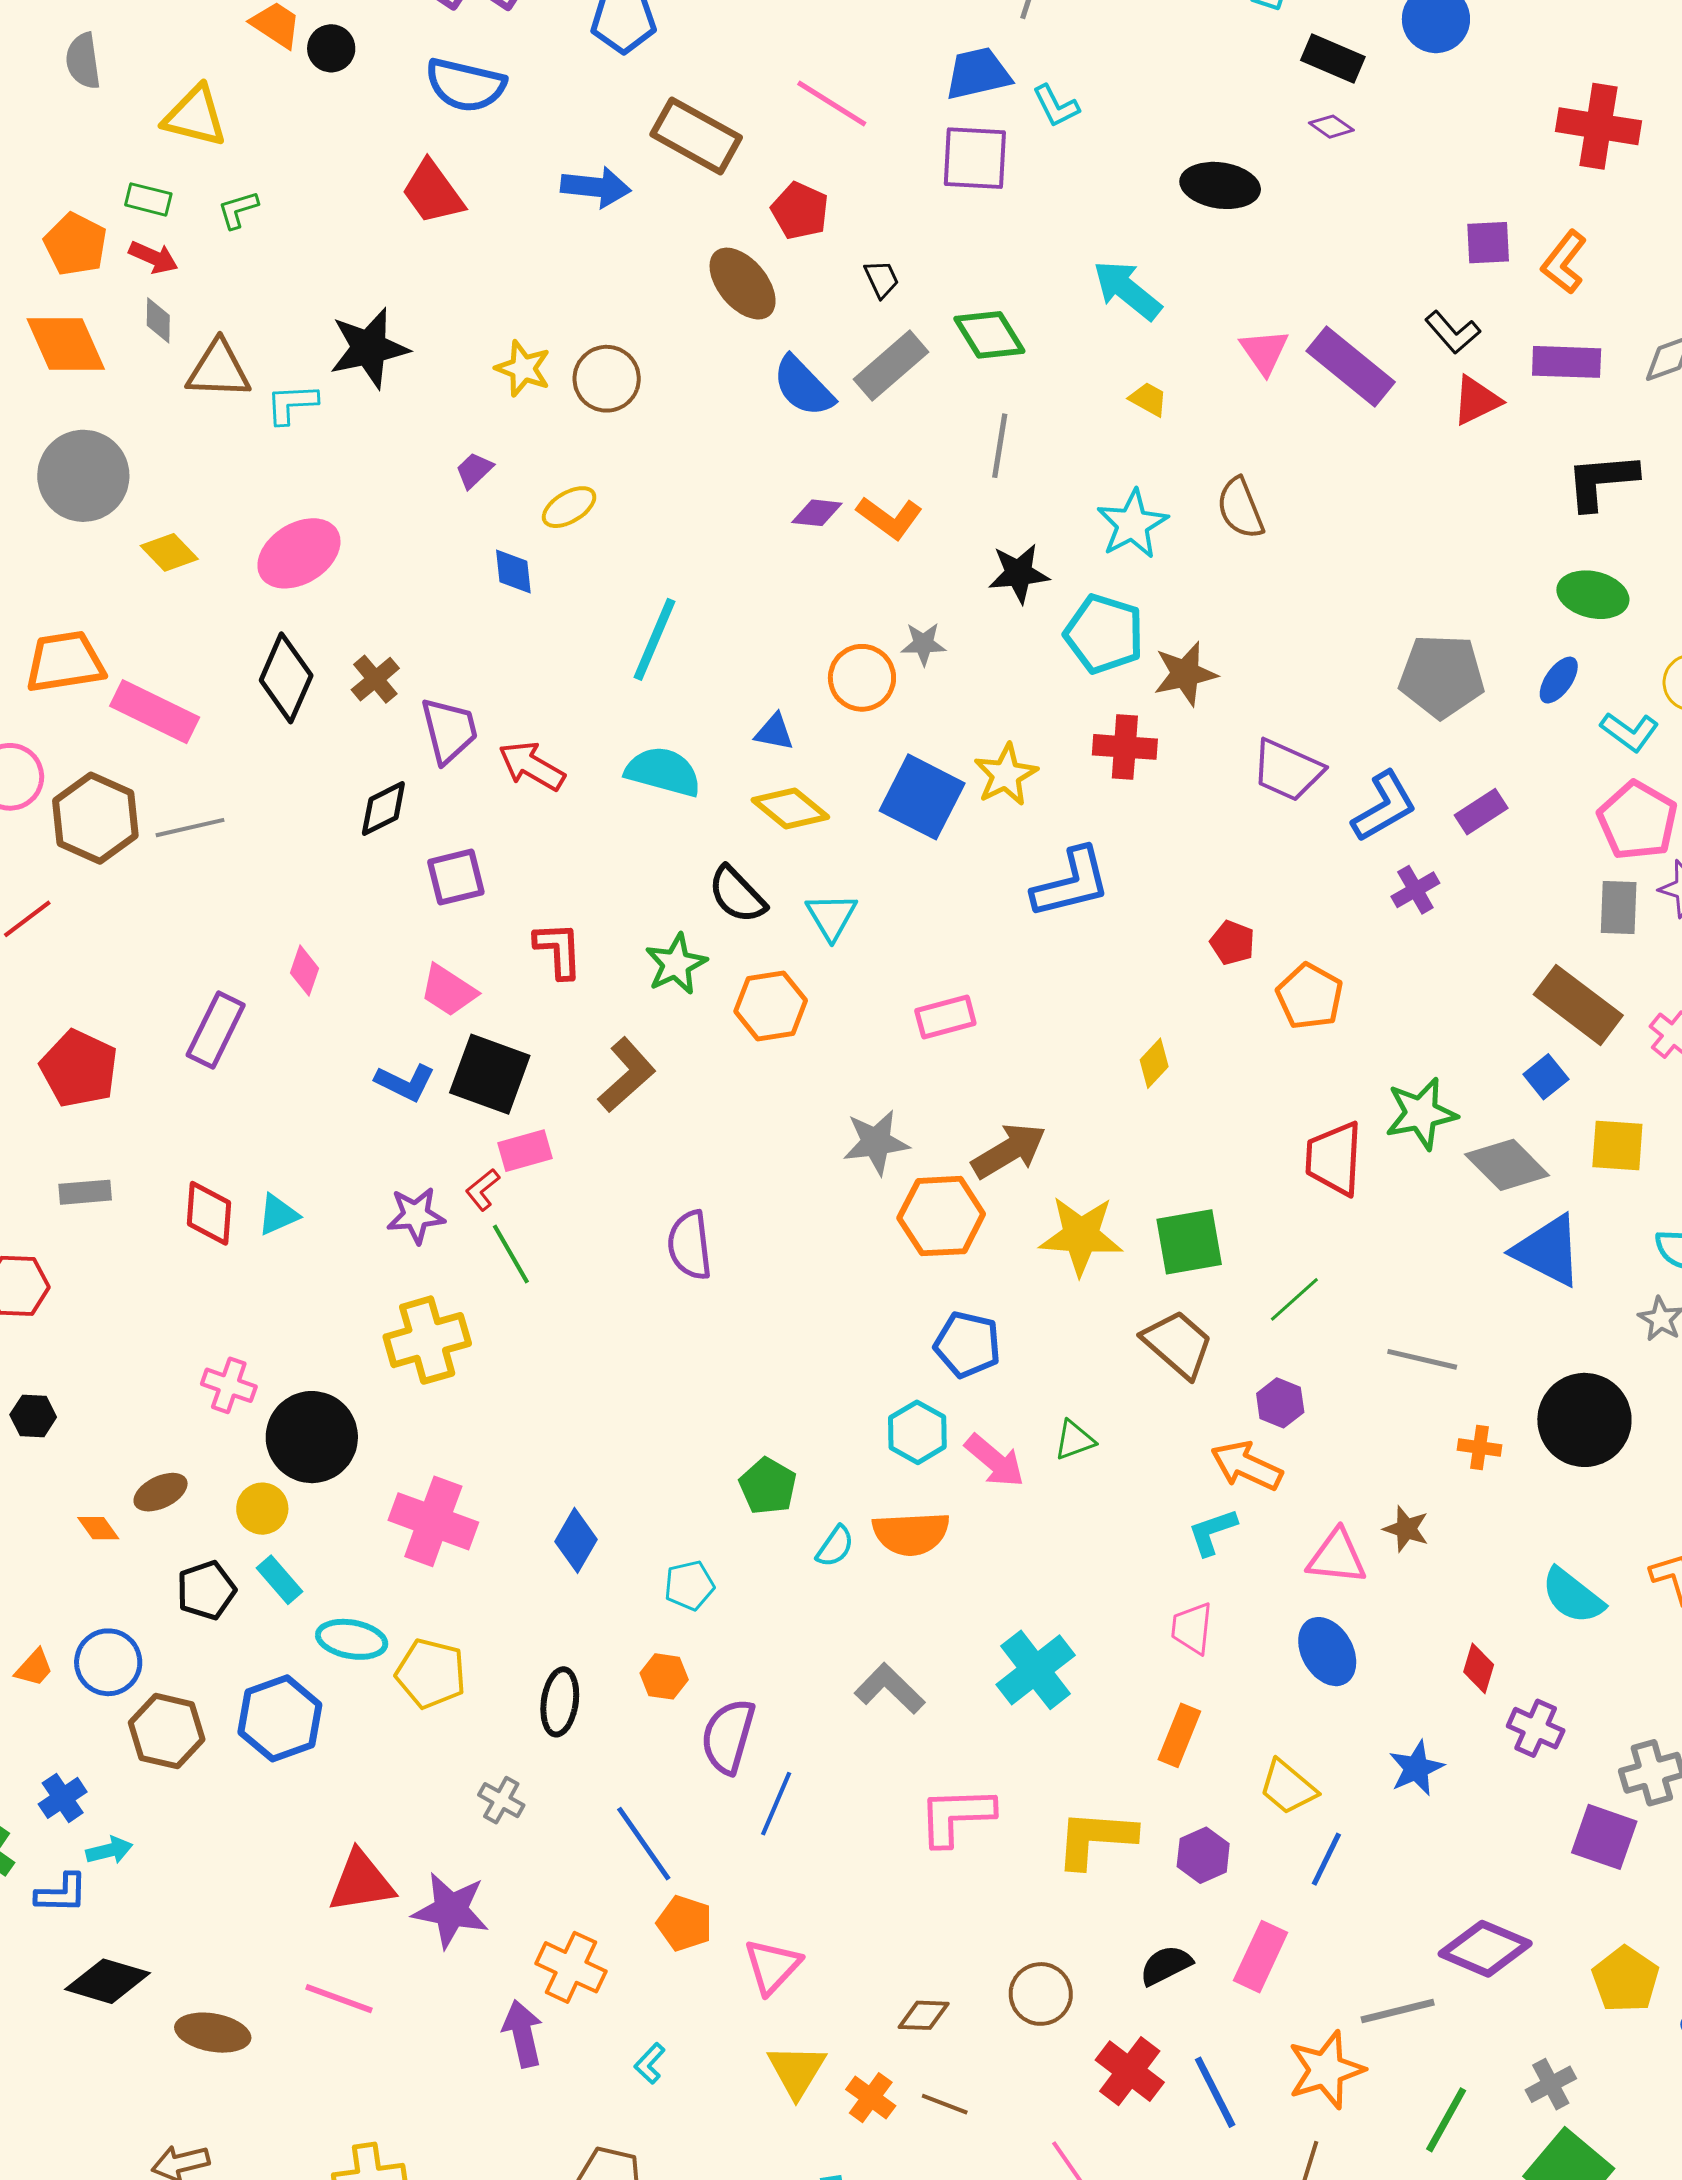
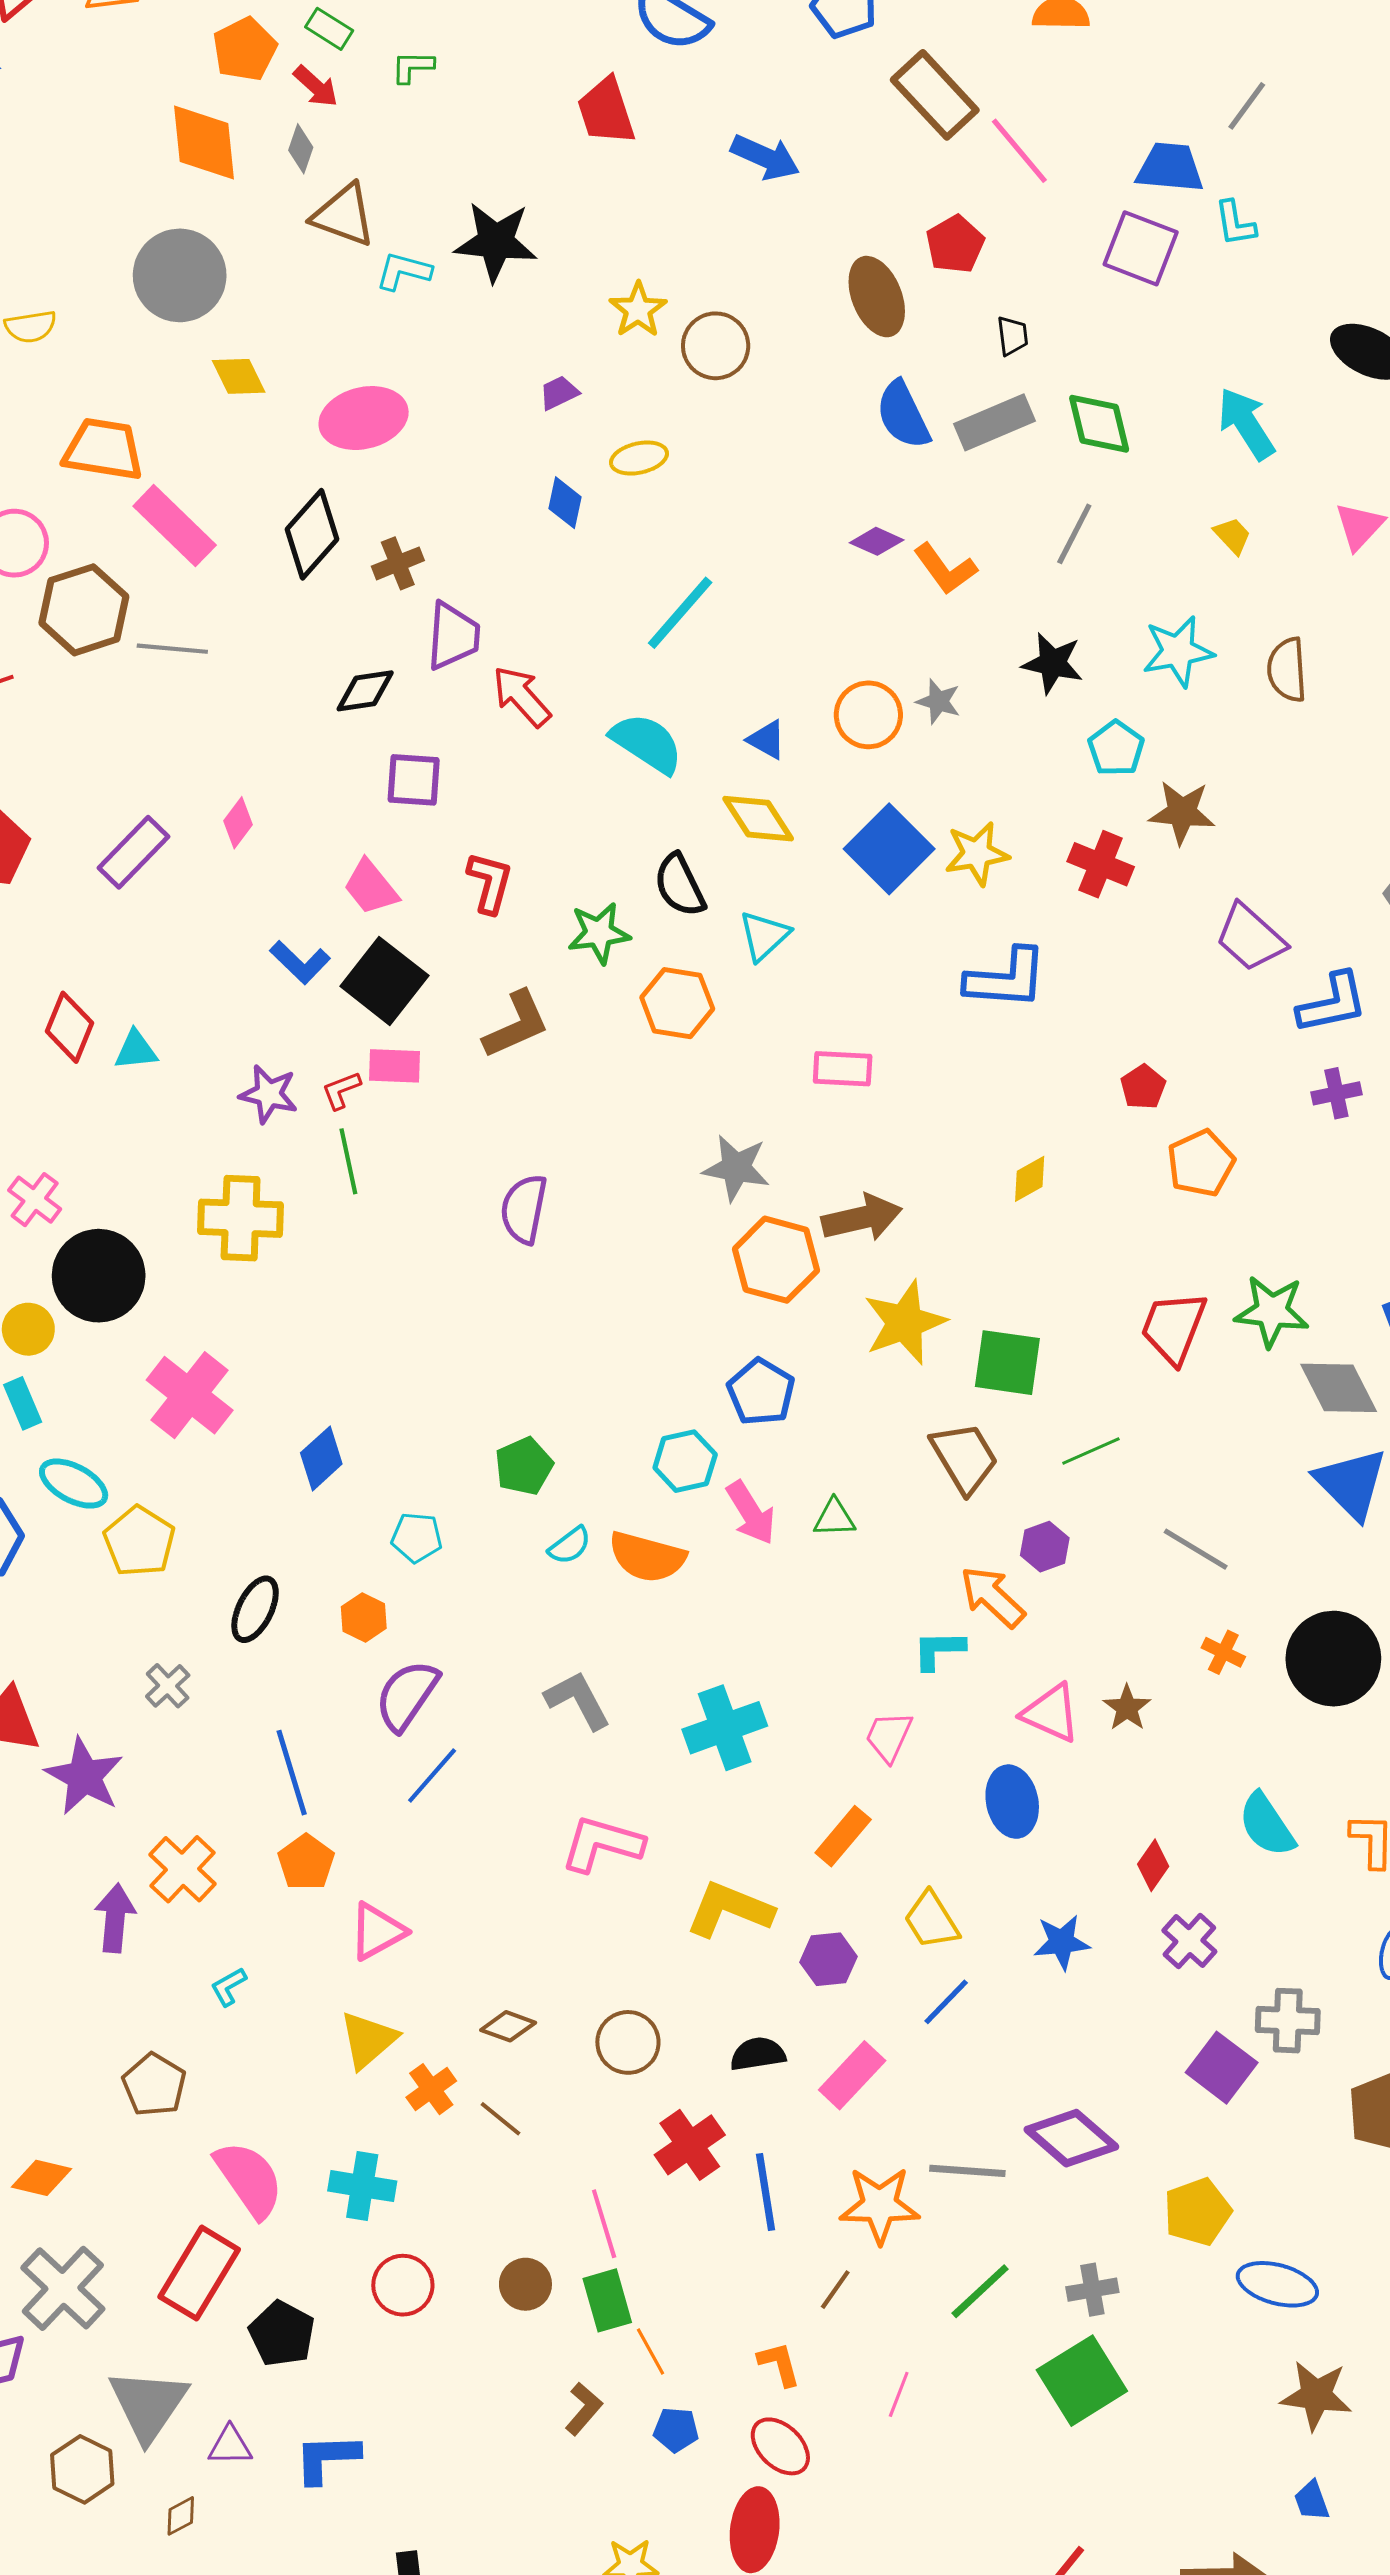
brown rectangle: (696, 136) -> (935, 95), moved
cyan pentagon: (1104, 634) -> (1116, 748), size x0.7
yellow star: (1081, 1236) -> (905, 1322), turned 30

